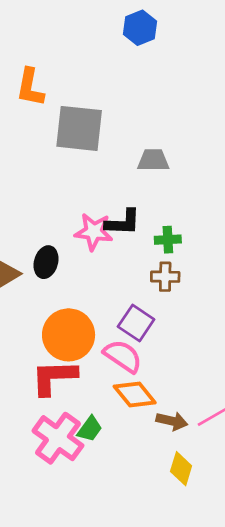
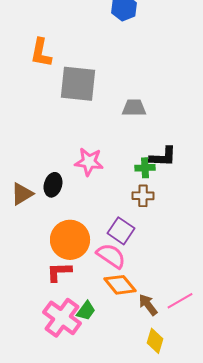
black L-shape: (123, 222) -> (163, 157), moved
red L-shape: (54, 377) -> (59, 272), size x0.7
brown arrow: (172, 421) -> (148, 305), turned -140

